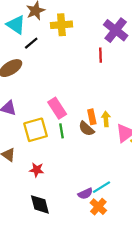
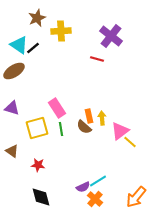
cyan triangle: (16, 25) -> (19, 45), moved
red line: (100, 55) -> (97, 59), turned -72

